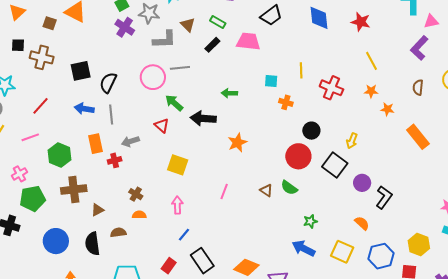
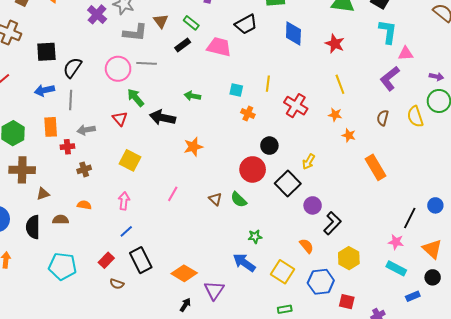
blue arrow: (84, 109) -> (44, 90), turned -30
brown cross: (136, 194) -> (84, 169), moved, turned 32
yellow hexagon: (419, 244) -> (349, 258), moved

